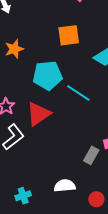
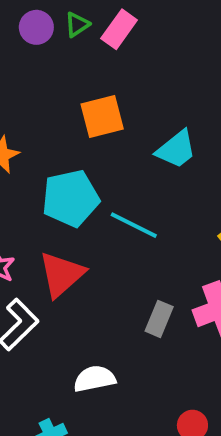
gray rectangle: (91, 155) -> (159, 319), moved
white semicircle: (65, 186) -> (95, 379), moved

